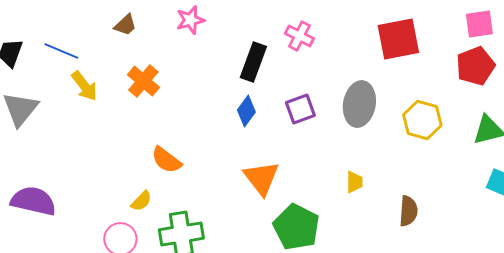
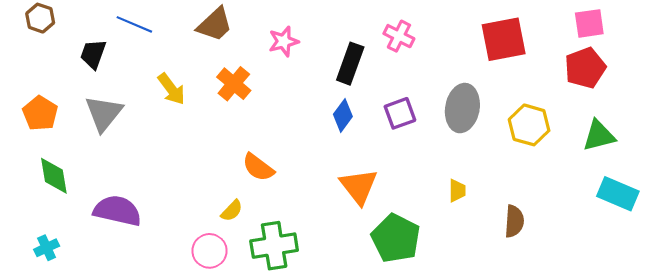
pink star: (190, 20) -> (284, 41), moved
brown trapezoid: (125, 25) -> (215, 24), size x1.5
blue line: (61, 51) -> (134, 24), moved

